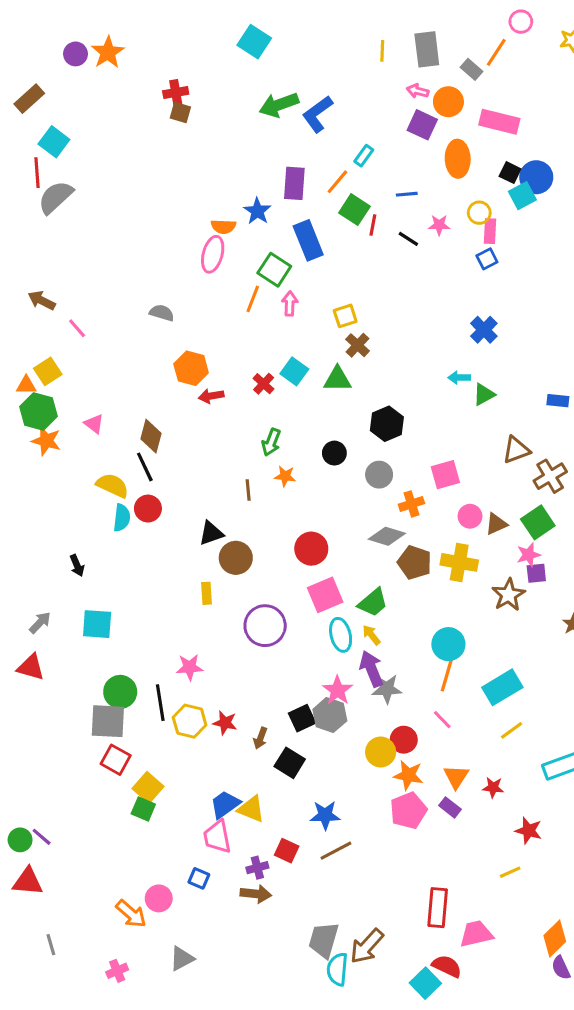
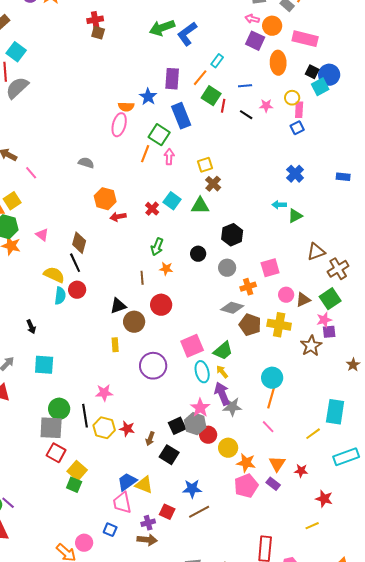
blue rectangle: (558, 401) -> (343, 177), moved
red circle: (311, 549) -> (161, 305), moved
cyan rectangle: (502, 687) -> (335, 412), moved, turned -50
red circle: (404, 740) -> (208, 435), moved

